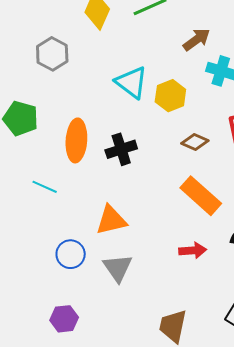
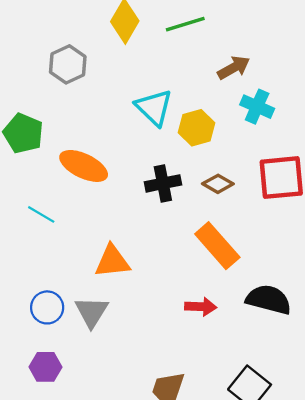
orange ellipse: (76, 140) -> (84, 166), turned -75
black cross: (121, 149) -> (163, 183), moved
blue circle: (71, 254) -> (47, 307), moved
gray triangle: (118, 268) -> (92, 312), moved

